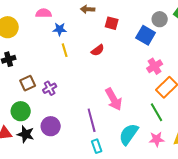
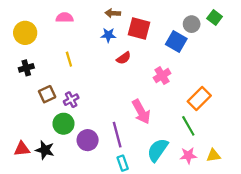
red square: (112, 23) -> (139, 28), size x1.5
blue star: (60, 29) -> (108, 35), moved
yellow line: (65, 50) -> (69, 59), moved
pink cross: (155, 66) -> (162, 76), moved
green circle: (21, 111) -> (63, 124), moved
purple circle: (51, 126) -> (88, 140), moved

